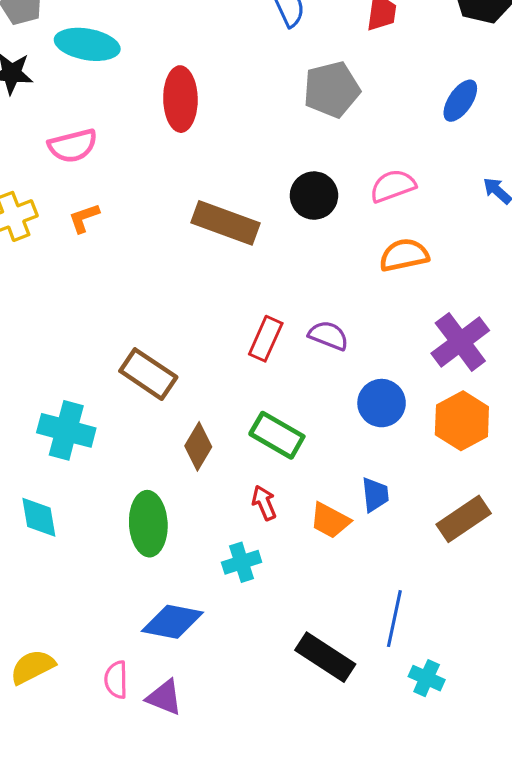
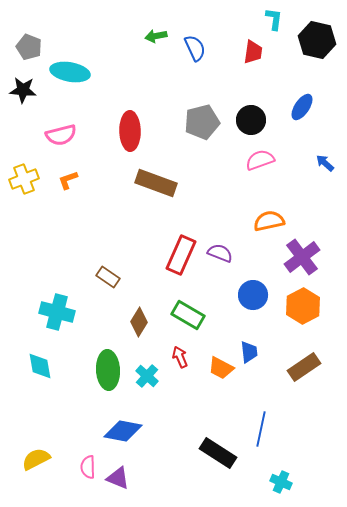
gray pentagon: (332, 89) -> (202, 122), moved
red ellipse: (180, 99) -> (130, 131), moved
black circle: (314, 196) -> (251, 120), moved
orange semicircle: (404, 255) -> (269, 221), moved
red rectangle: (266, 339) -> (181, 255), size x1.4
brown rectangle: (148, 374) -> (108, 277), size x0.7
cyan cross: (242, 562) -> (147, 376), moved, turned -30
cyan cross: (427, 678) -> (281, 482), moved

